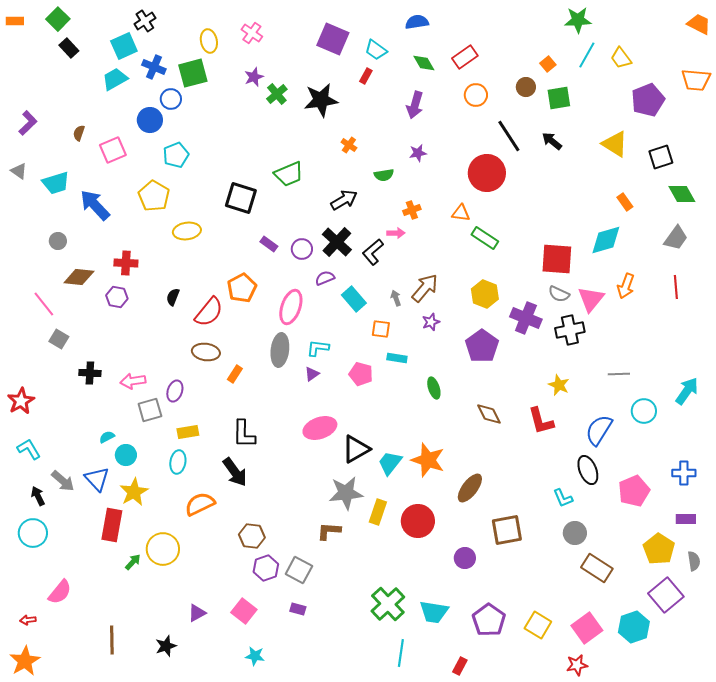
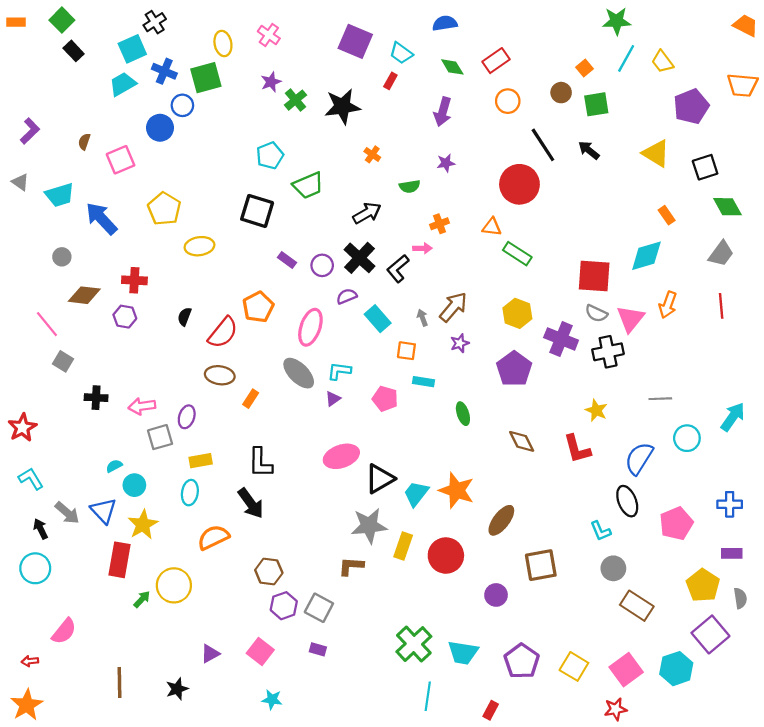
cyan pentagon: (176, 155) -> (270, 155), moved
gray ellipse: (280, 350) -> (299, 373), turned -52

